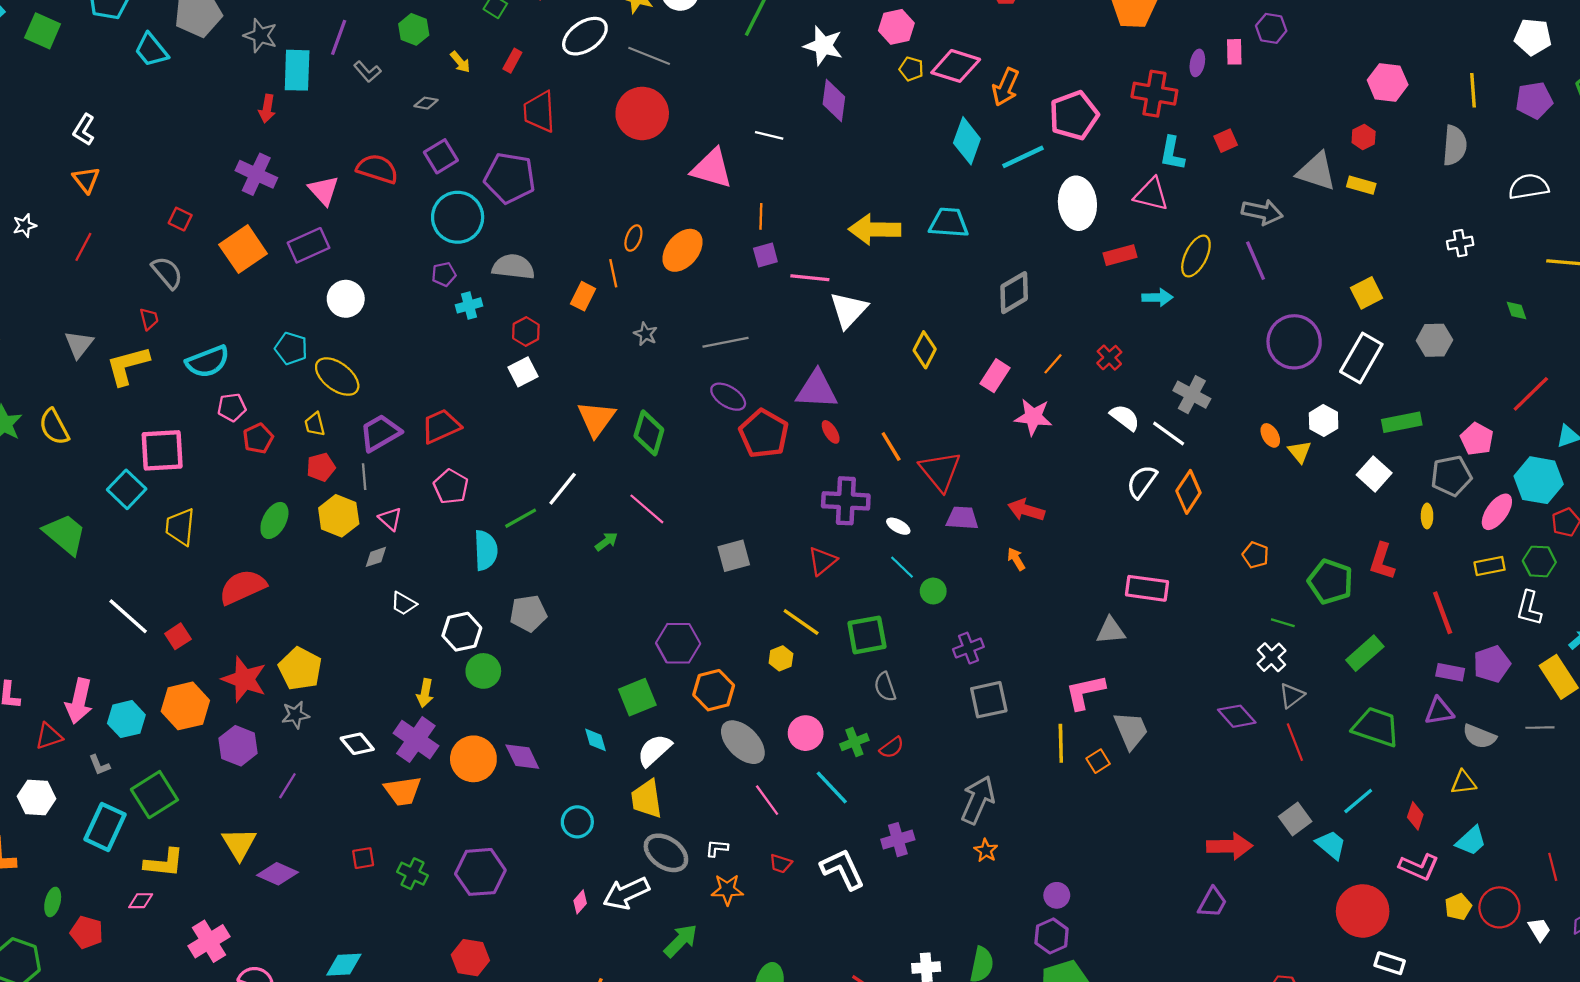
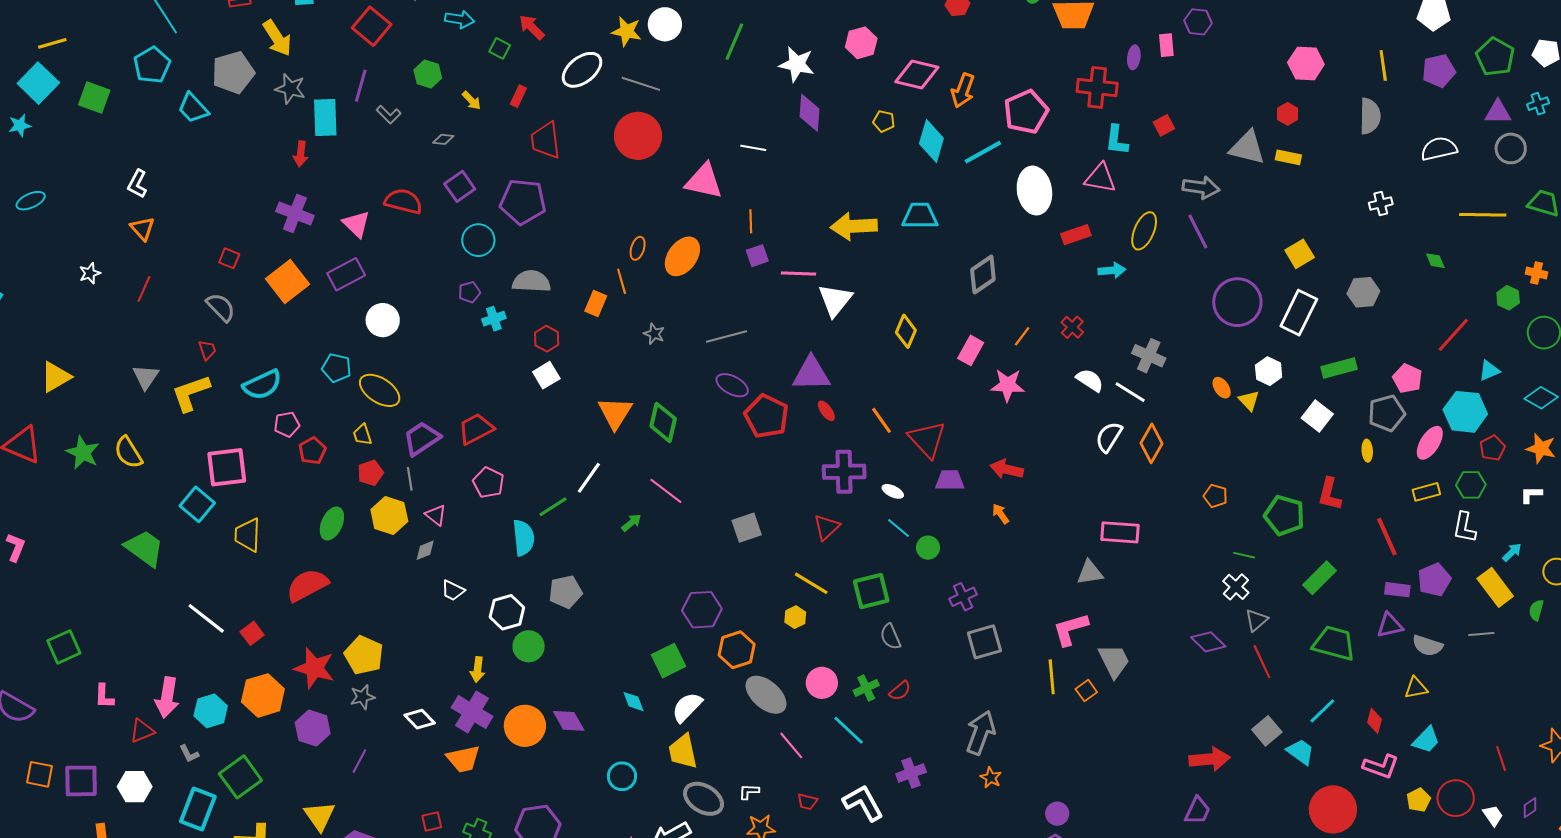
yellow pentagon: (911, 69) -> (884, 121), moved
cyan circle: (458, 217) -> (478, 240), size x0.7

